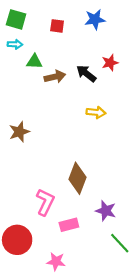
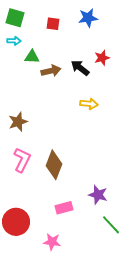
brown diamond: (78, 178) -> (54, 165), moved
pink L-shape: (45, 202) -> (22, 160), moved

